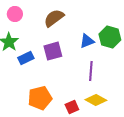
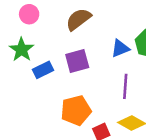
orange pentagon: (40, 98) -> (76, 110), moved

